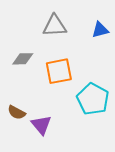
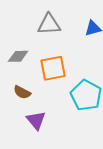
brown semicircle: (17, 112) -> (22, 92), moved

